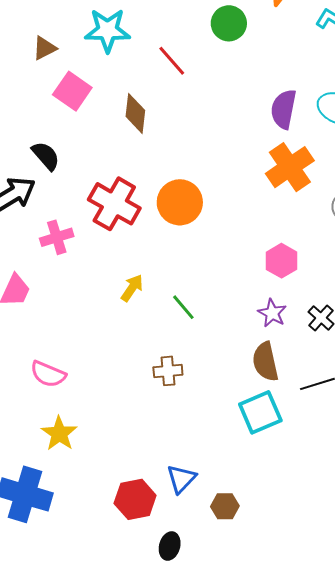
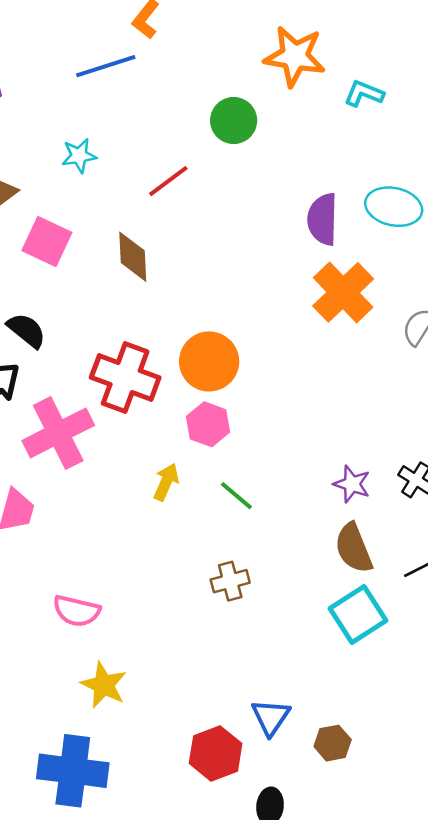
cyan star: (108, 30) -> (79, 156), size x0.6
red line: (172, 61) -> (168, 181), turned -76
pink cross: (57, 237) -> (58, 433), size x1.6
pink hexagon: (281, 261) -> (208, 424), moved

